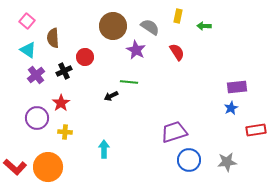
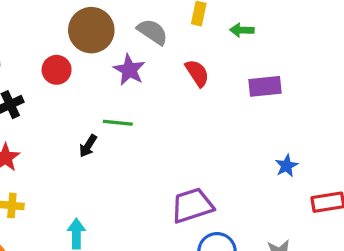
red circle: (85, 57) -> (57, 70), moved
purple rectangle: (237, 87) -> (265, 86), moved
black arrow: (111, 96) -> (88, 146), turned -32

